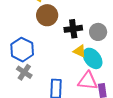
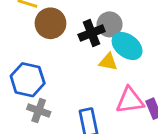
gray circle: (98, 32) -> (110, 24), moved
cyan ellipse: (93, 58) -> (127, 46), moved

